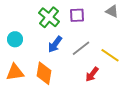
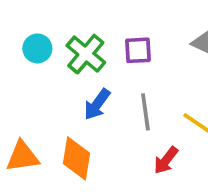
cyan circle: (15, 39) -> (37, 48), moved
gray line: (81, 48) -> (145, 112), turned -60

